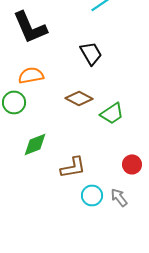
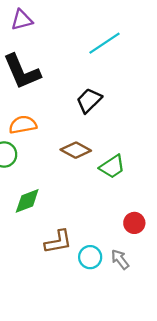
black trapezoid: (91, 53) -> (89, 100), turned -105
brown L-shape: (73, 167) -> (58, 242), moved

